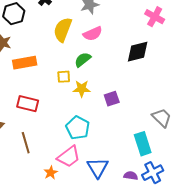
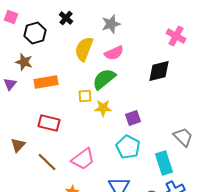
green semicircle: (83, 60) -> (104, 79), size x1.4
cyan pentagon: (78, 128) -> (128, 147), moved
brown line: (26, 143) -> (47, 162), turned -30
pink trapezoid: (69, 157) -> (83, 159), moved

